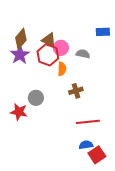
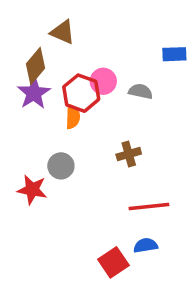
brown triangle: (49, 40) -> (63, 32), moved
orange semicircle: (62, 69) -> (73, 117), moved
red square: (97, 155) -> (113, 262), moved

